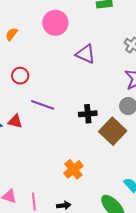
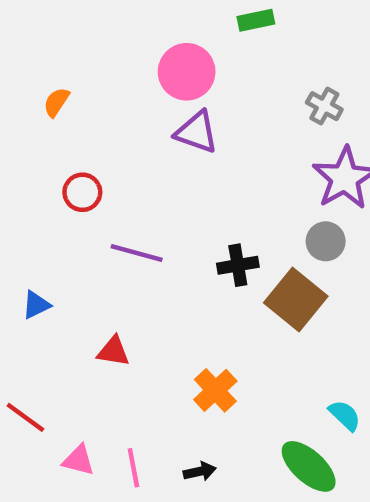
pink circle: (55, 23) -> (187, 72), moved
purple triangle: (86, 54) -> (197, 132), moved
red triangle: (15, 121) -> (113, 351), moved

